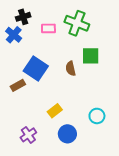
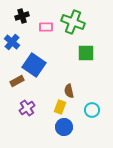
blue cross: (14, 35) -> (12, 42), moved
brown semicircle: (71, 69) -> (69, 91), moved
yellow rectangle: (55, 111) -> (60, 107), moved, turned -32
purple cross: (28, 135) -> (27, 108), moved

